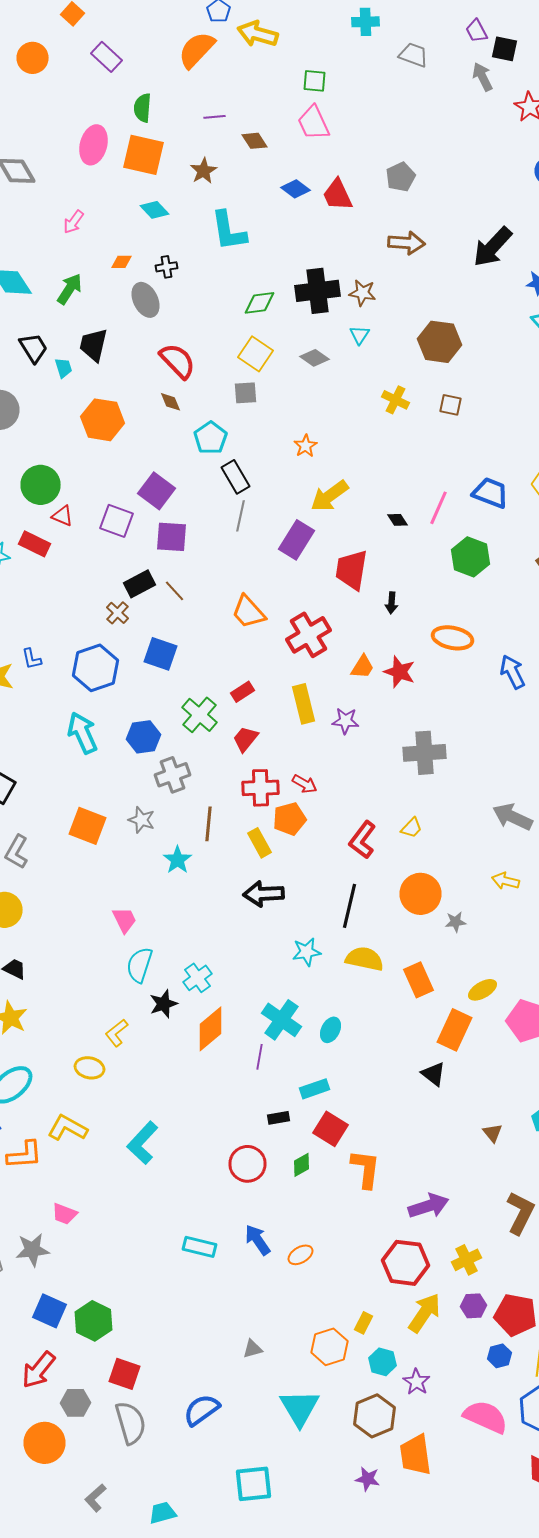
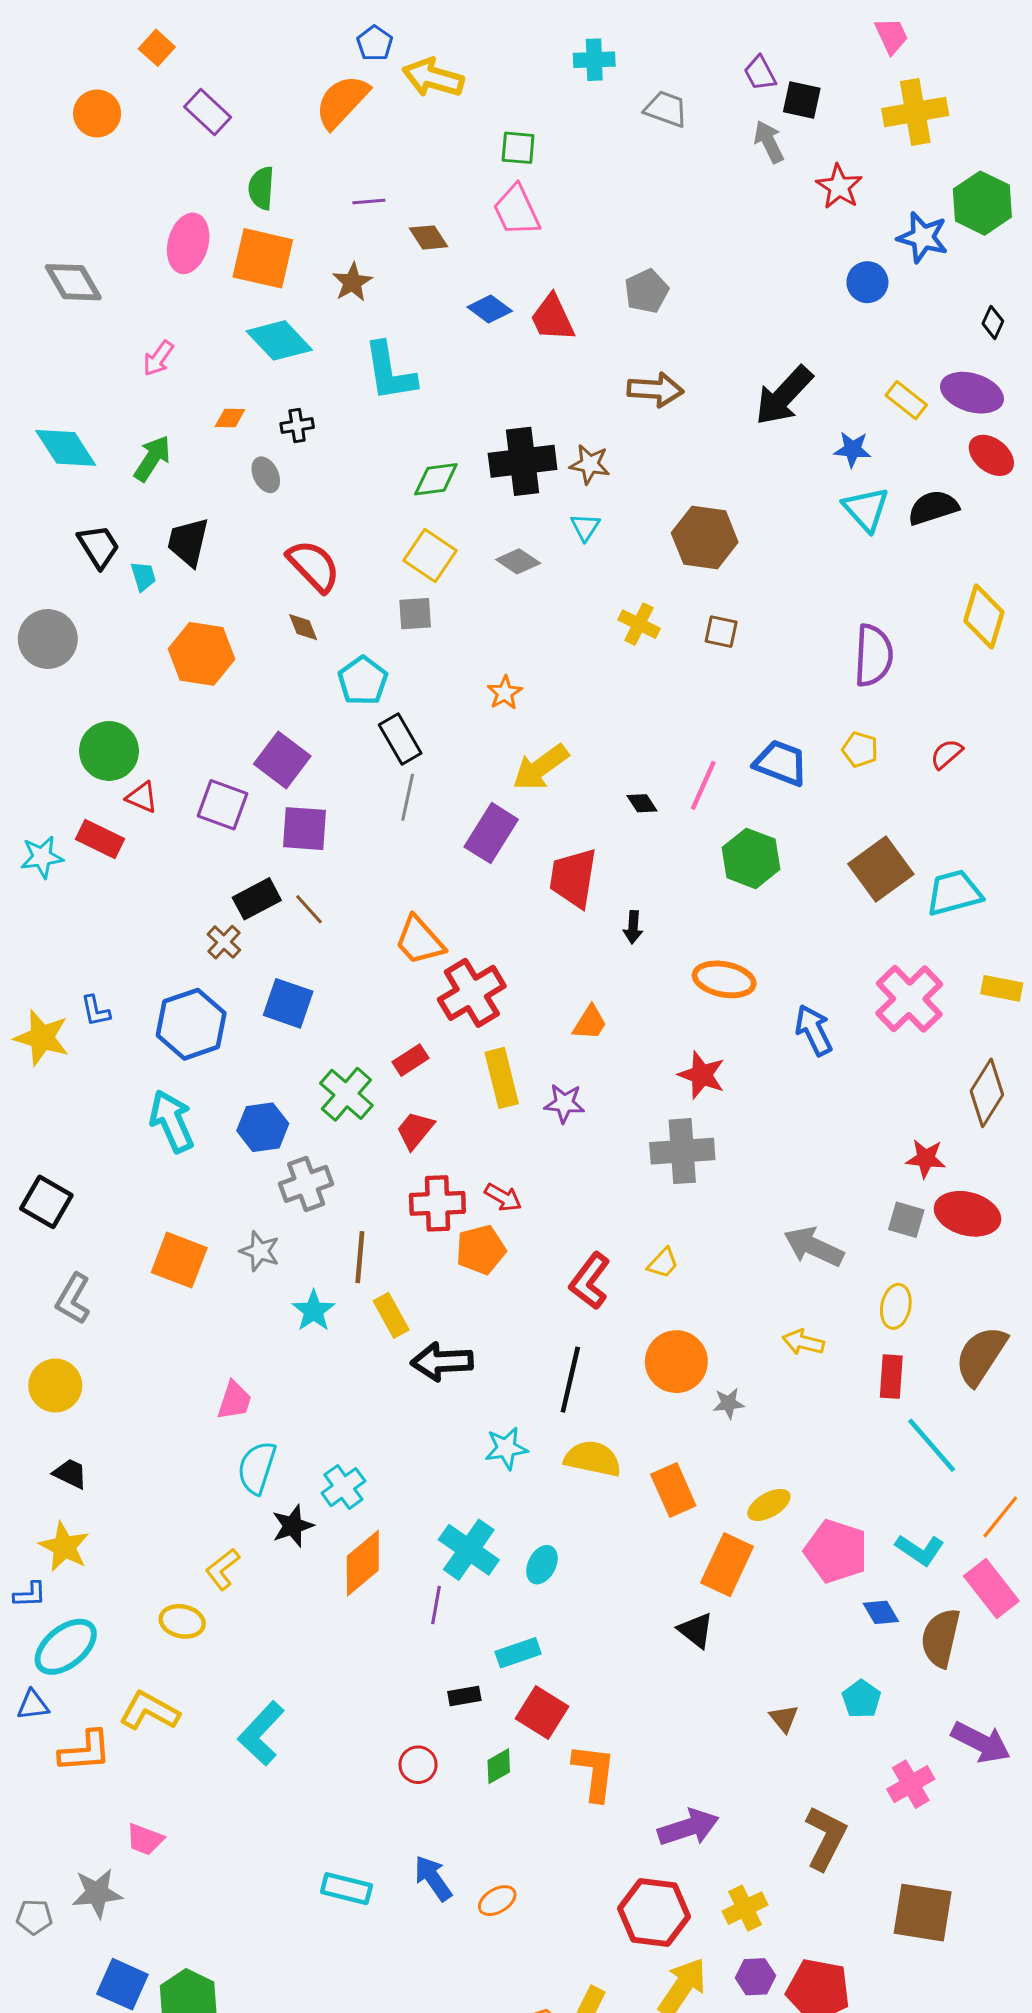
cyan diamond: (154, 210) -> (279, 340), size x1.5
gray ellipse: (146, 300) -> (266, 475), size x0.7
red cross: (308, 635) -> (472, 993), moved
red star: (400, 672) -> (702, 1075), moved
yellow rectangle: (260, 843) -> (391, 1315), moved
pink trapezoid: (124, 920) -> (234, 1400), turned 44
red circle: (248, 1164) -> (418, 1765), size x0.7

